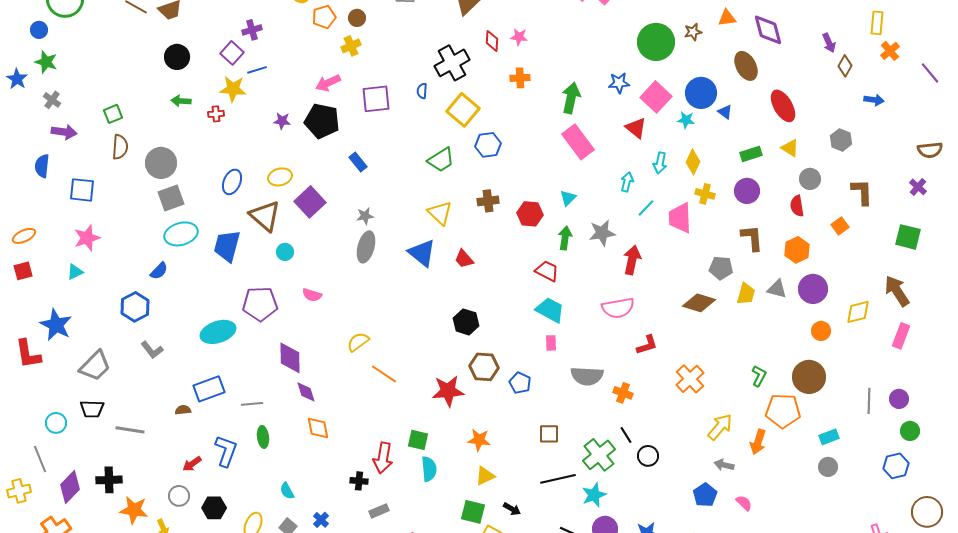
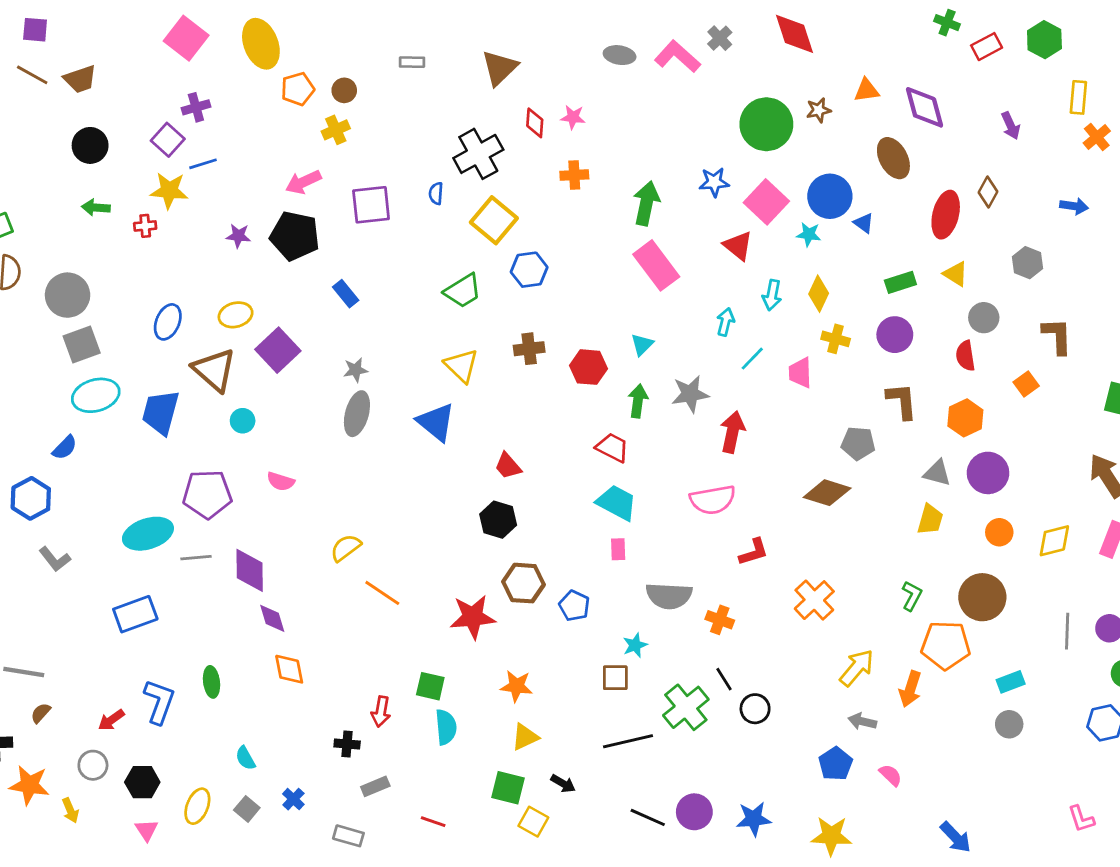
brown diamond: (845, 66) -> (988, 192), moved
red ellipse: (783, 106) -> (946, 215), turned 44
pink trapezoid: (680, 218) -> (800, 373), size x0.7
red trapezoid: (464, 259) -> (508, 466), moved
yellow trapezoid: (746, 294) -> (930, 520), moved
yellow diamond: (858, 312) -> (1054, 541), moved
gray line: (252, 404) -> (196, 558), moved
brown semicircle: (183, 410) -> (41, 713), moved, turned -42
red arrow: (383, 458) -> (381, 712), size x0.7
cyan star: (594, 495) -> (635, 645), moved, size x0.7

